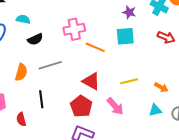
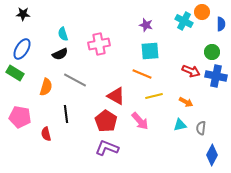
purple star: (129, 12) -> (146, 25), moved
cyan semicircle: (23, 19) -> (63, 34), moved, turned -120
red arrow: (166, 37) -> (191, 71), moved
orange line: (95, 47) -> (142, 74), moved
gray line: (50, 65) -> (75, 80), turned 45

